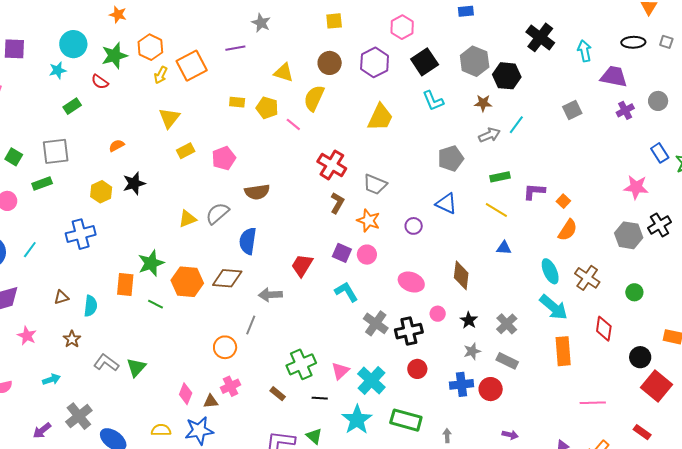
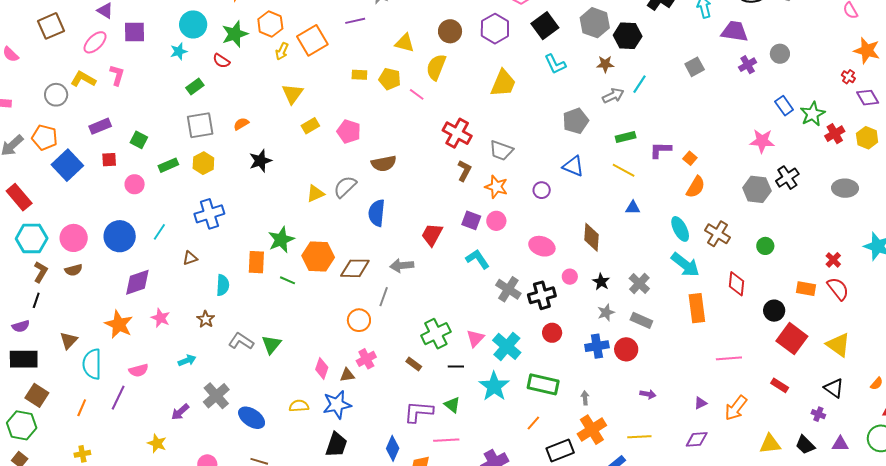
gray square: (56, 151) -> (200, 125), moved
pink pentagon: (224, 158) -> (349, 131), turned -30
yellow hexagon: (101, 192) -> (203, 163), moved
brown diamond: (227, 278) -> (355, 268), moved
brown triangle: (61, 297) -> (190, 258), moved

